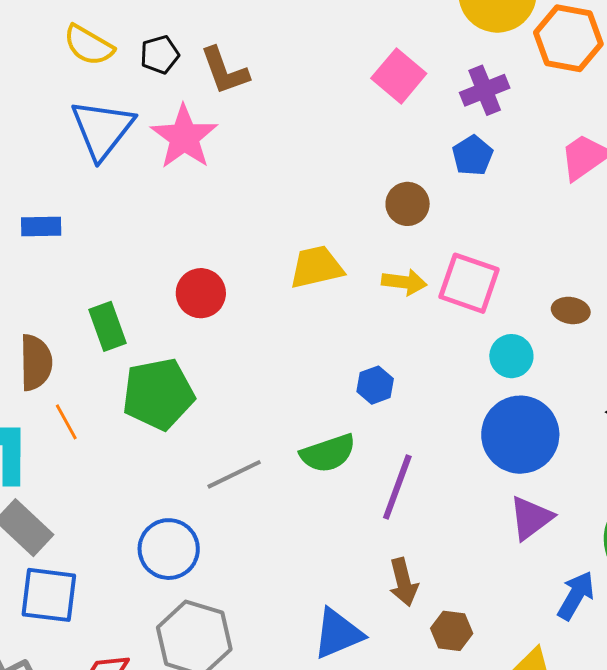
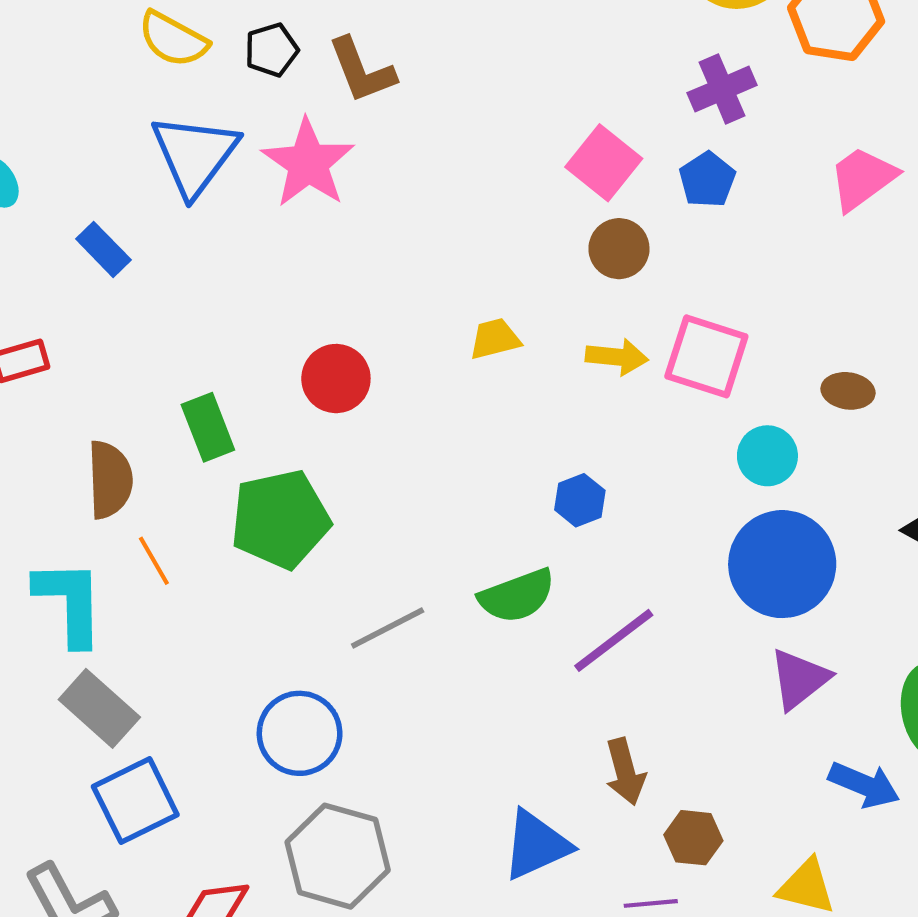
pink square: (399, 76) -> (604, 163), moved
blue rectangle: (41, 226) -> (103, 249), moved, turned 48
yellow trapezoid: (316, 267) -> (495, 339), size x0.7
purple line: (397, 487) -> (614, 640), turned 34
blue square: (49, 595) -> (135, 801), turned -32
blue arrow: (576, 595) -> (864, 785), turned 84

